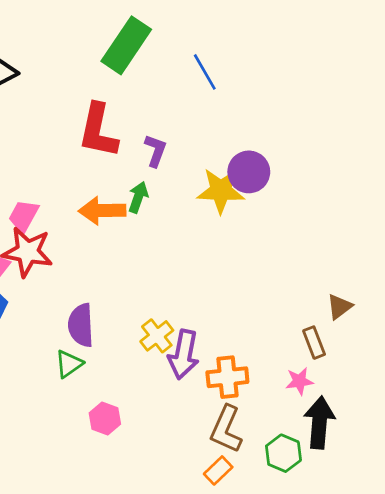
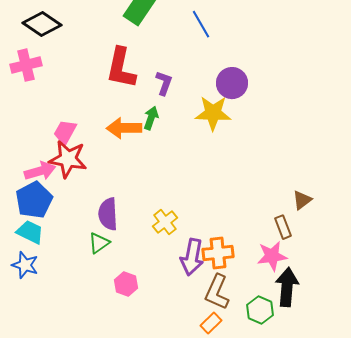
purple circle: (249, 172) -> (232, 83), moved
purple arrow: (183, 355) -> (192, 257), moved
pink star: (299, 381) -> (272, 256), size x1.4

